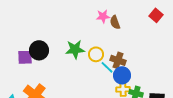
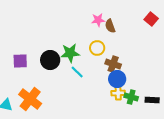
black circle: (39, 50) -> (50, 60), moved
yellow circle: (96, 54) -> (97, 48), moved
cyan line: (107, 67) -> (77, 72), moved

